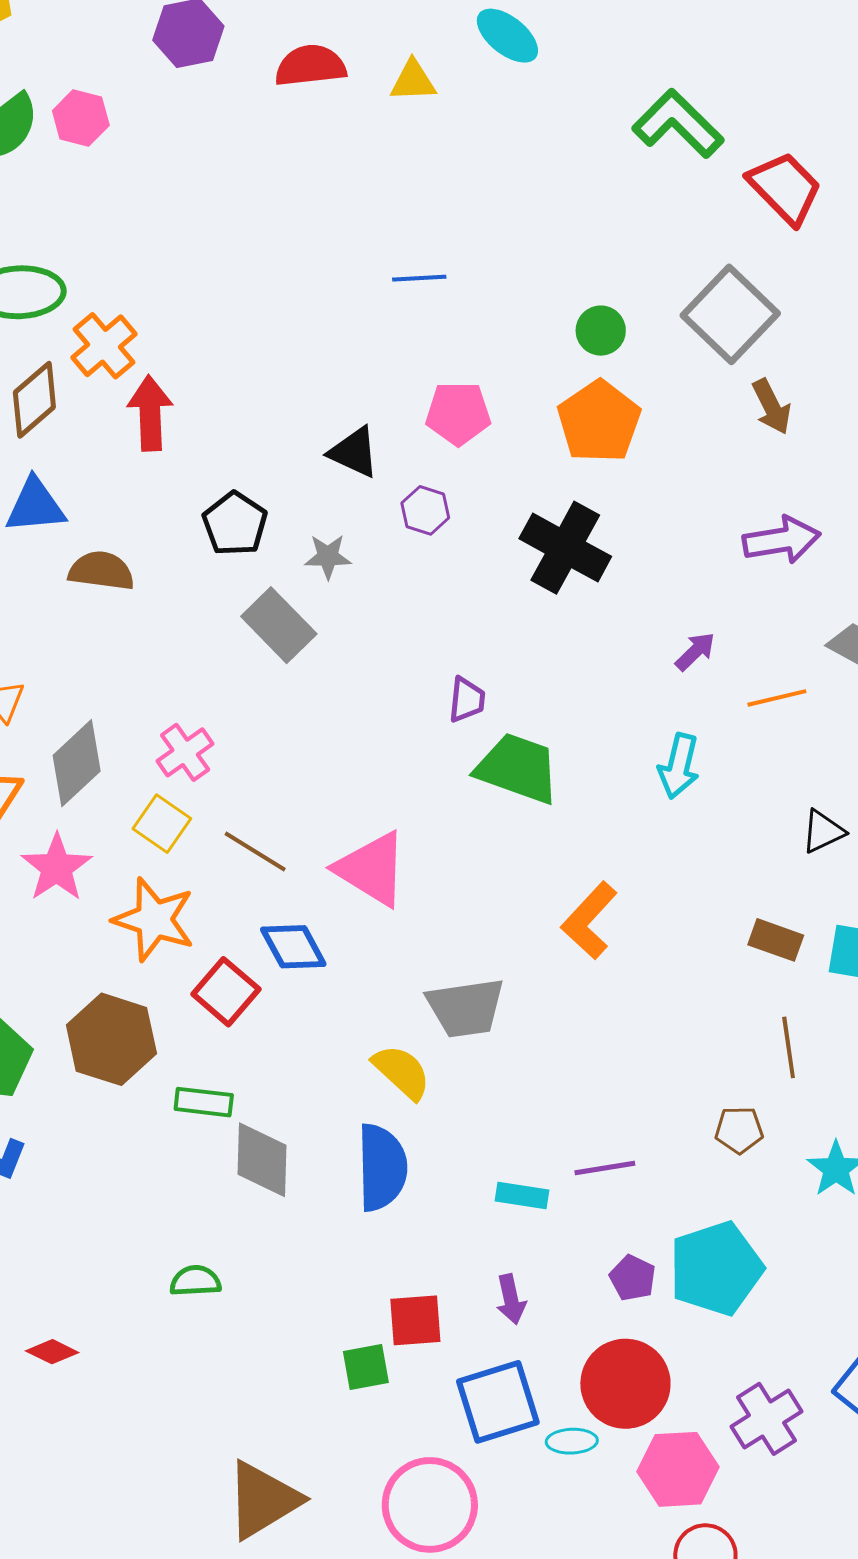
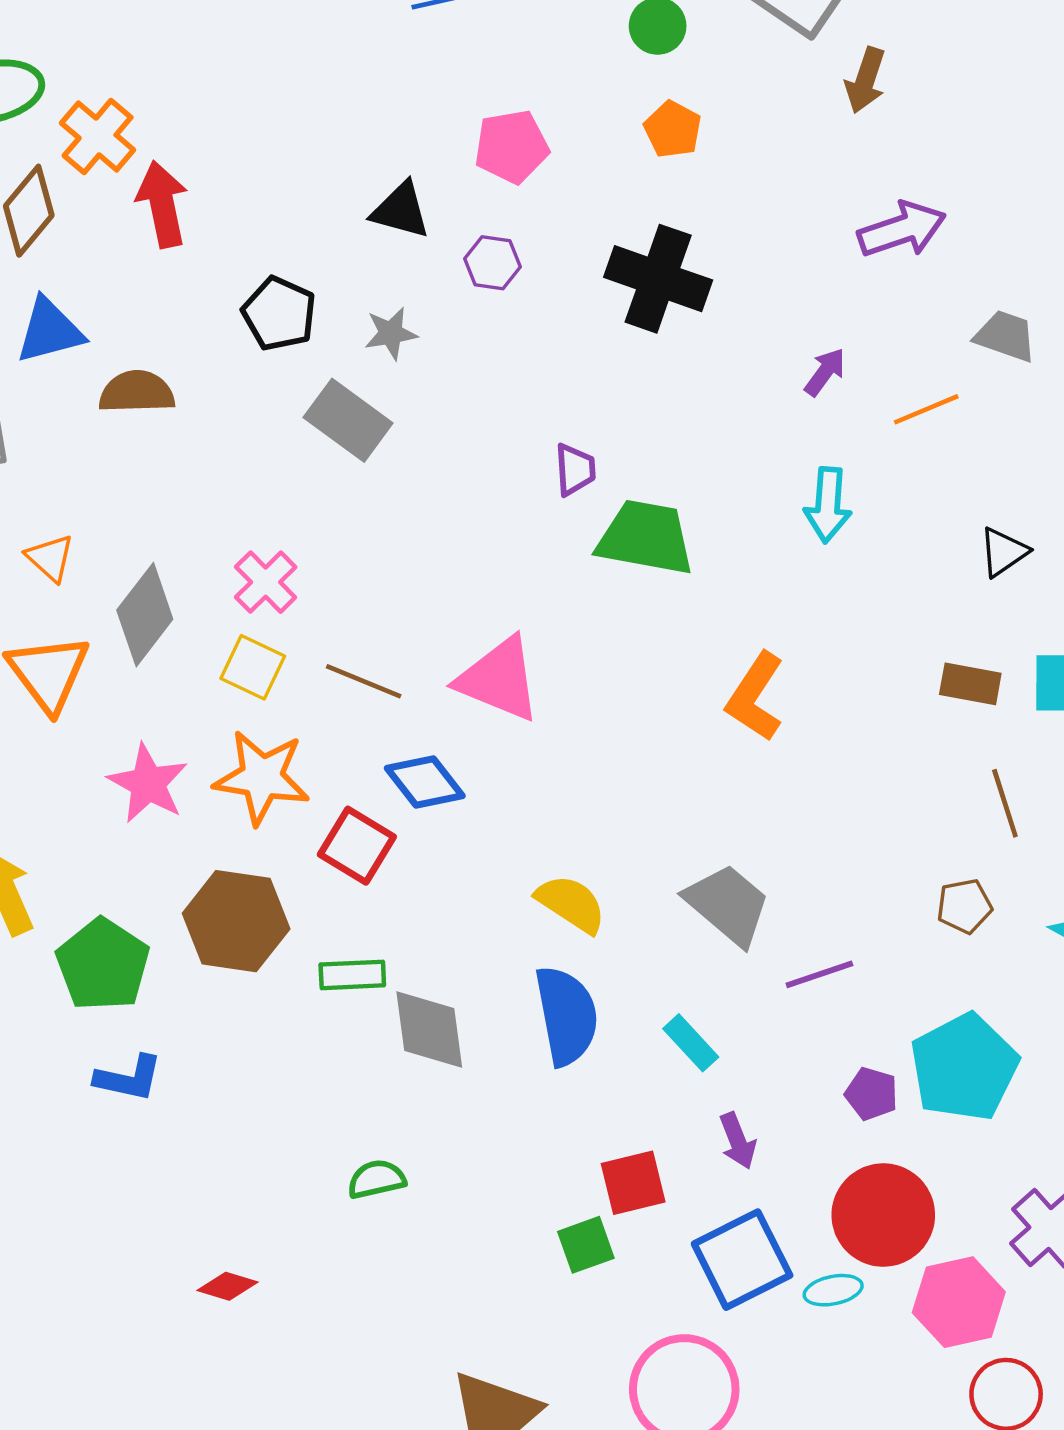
brown arrow: (772, 407) -> (865, 80), turned 54
orange pentagon: (599, 422) -> (673, 129), size x0.6
pink star: (57, 868) -> (148, 783), moved
gray trapezoid: (466, 1008) -> (728, 905), moved, turned -122
cyan rectangle: (522, 1196) -> (691, 1043), moved, turned 48

